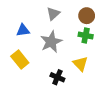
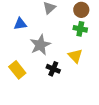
gray star: (51, 42) -> (40, 45), moved
yellow rectangle: (20, 60) -> (17, 70), moved

